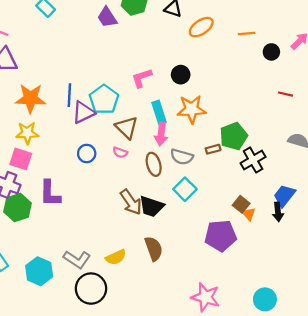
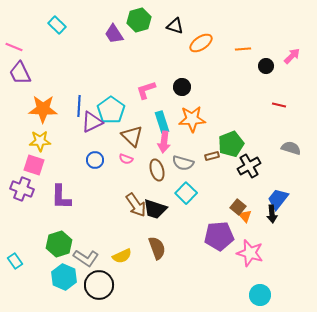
green hexagon: (18, 208) -> (59, 244), moved
cyan hexagon: (39, 271) -> (64, 277), moved
pink star: (205, 297) -> (250, 253), moved

